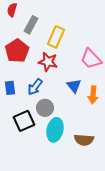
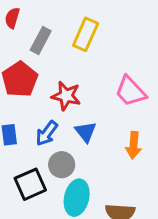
yellow rectangle: (56, 37) -> (86, 34), moved
blue triangle: (74, 86) -> (86, 132), moved

